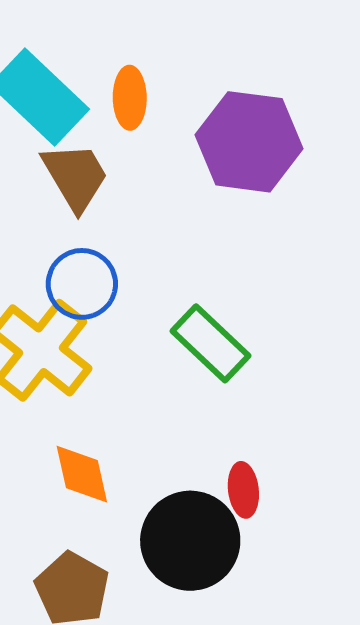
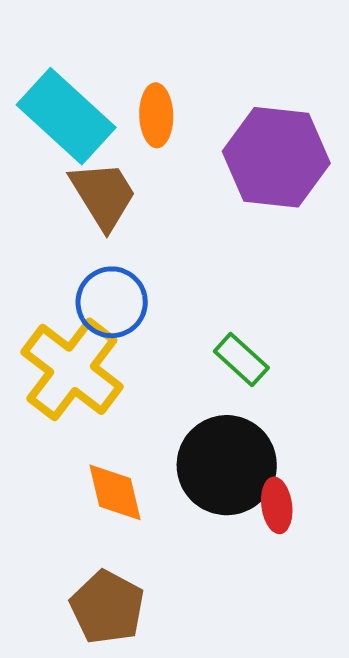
green rectangle: (211, 343) -> (241, 359), size x0.7
black circle: (190, 541) -> (227, 465), moved

